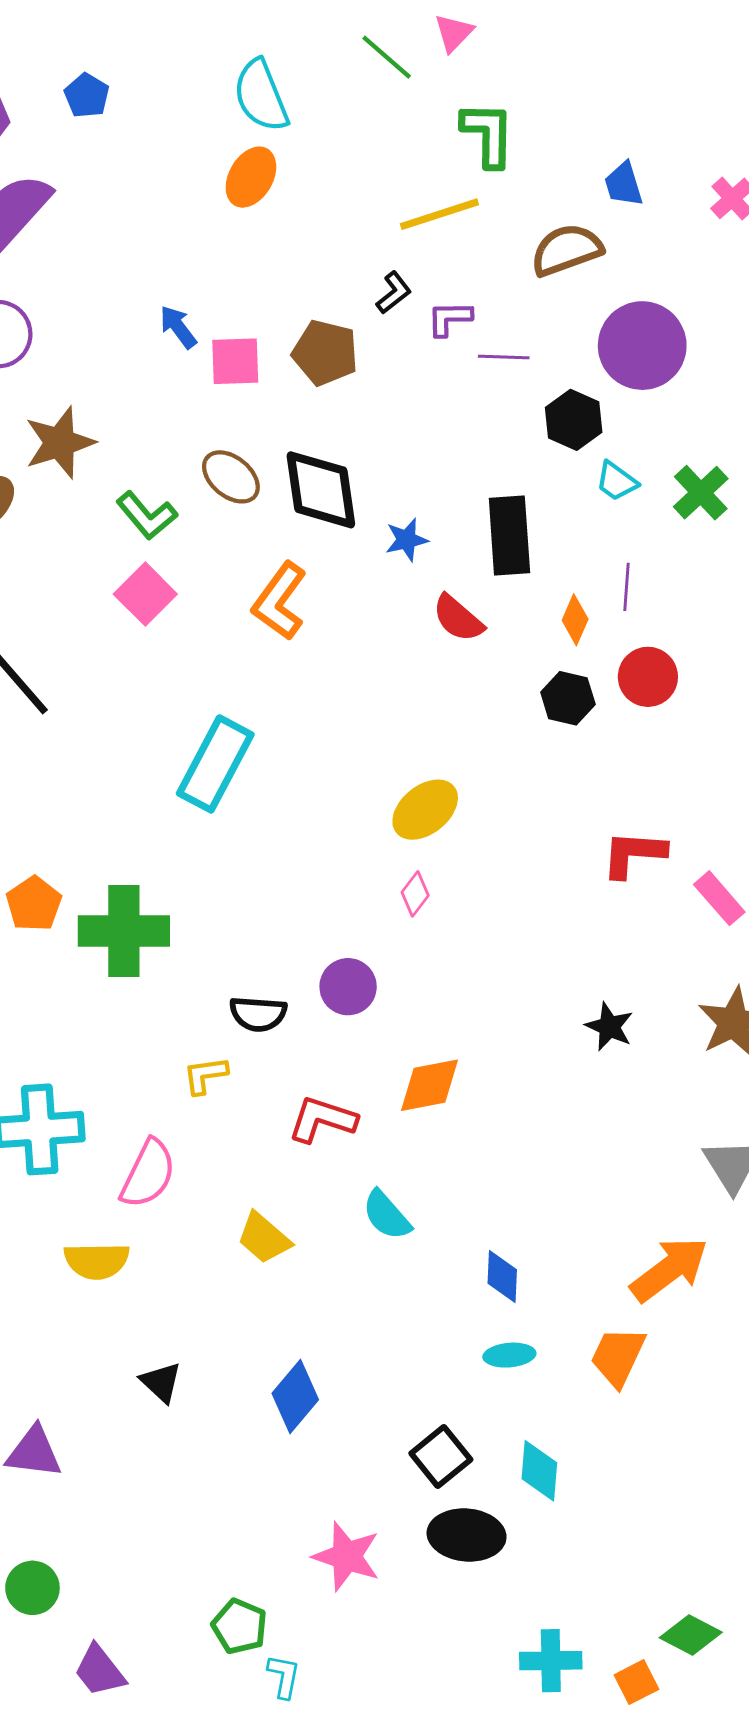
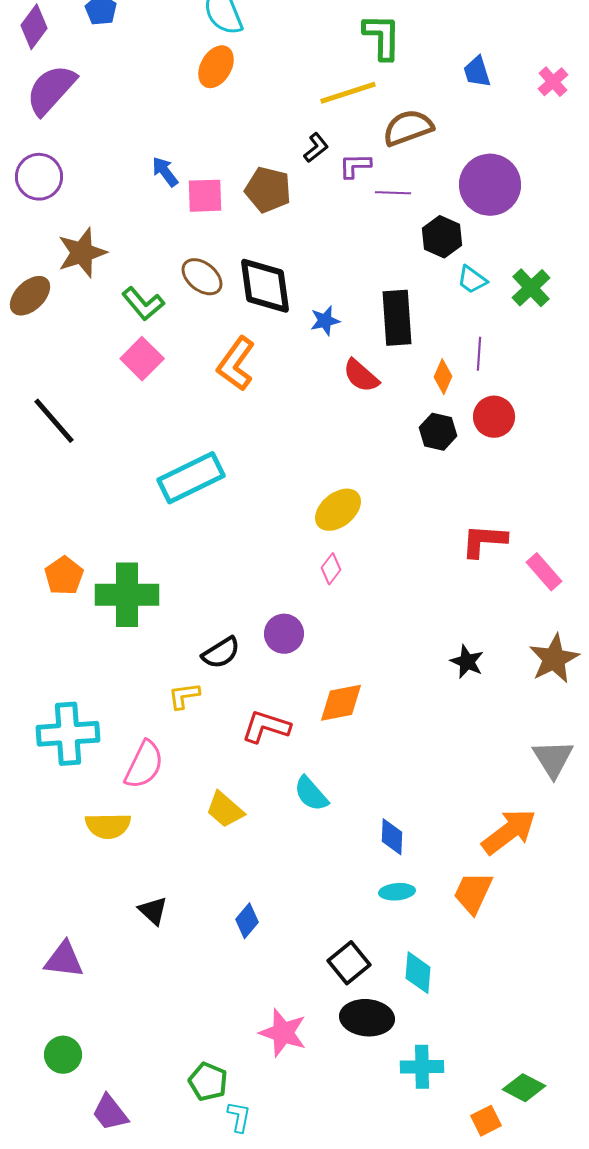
brown semicircle: (567, 250) -> (408, 128), moved
cyan rectangle: (215, 764) -> (191, 478), turned 36
black semicircle: (258, 1014) -> (221, 653), turned -36
blue diamond: (295, 1396) -> (247, 921), size x0.7
cyan cross: (551, 1661) -> (422, 1067), moved

